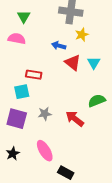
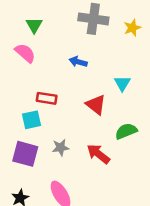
yellow star: (82, 35) -> (132, 28), moved
pink semicircle: (17, 39) -> (25, 53), turned 30
red triangle: (73, 63) -> (96, 105), moved

